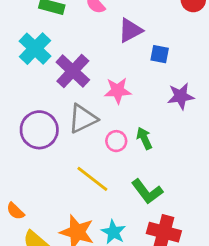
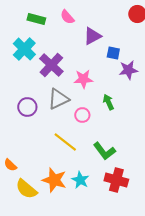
purple star: (181, 96) -> (128, 70), moved
purple circle: (39, 130) -> (27, 107), size x0.7
green arrow: (144, 138) -> (108, 102), moved

